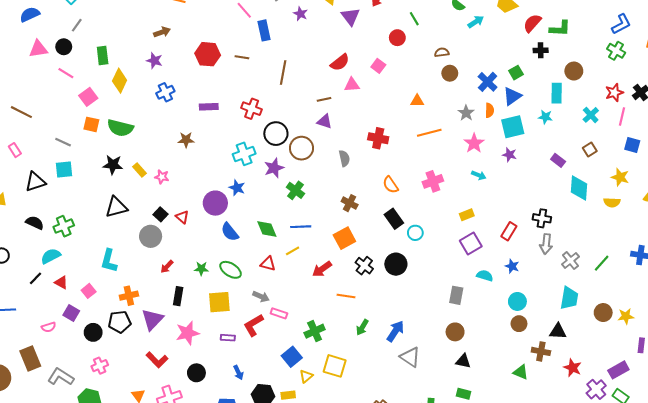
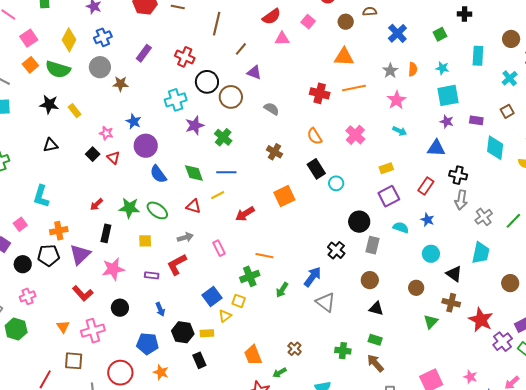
brown circle: (574, 71) -> (511, 39), moved
brown circle: (450, 73) -> (346, 22), moved
yellow diamond: (120, 81) -> (69, 40), moved
blue cross: (488, 82) -> (397, 33), moved
blue triangle: (512, 96) -> (436, 148), moved, turned 36
brown line: (324, 99) -> (241, 49), moved, turned -40
orange triangle: (417, 101) -> (344, 57), size x1.5
purple rectangle: (209, 107) -> (144, 53), turned -54
cyan star: (545, 117) -> (442, 68), moved
orange square: (91, 124) -> (30, 65), turned 35
cyan square: (513, 127) -> (448, 95), moved
red cross: (378, 138) -> (320, 93), moved
purple star: (509, 155) -> (447, 122), moved
gray semicircle: (344, 158) -> (271, 109), turned -49
purple rectangle: (558, 160) -> (476, 120), turned -32
purple star: (274, 168) -> (195, 125), moved
pink star: (162, 177) -> (106, 133), moved
pink cross: (433, 181) -> (355, 135), turned -30
blue star: (237, 188) -> (134, 121), moved
black triangle: (116, 207) -> (51, 145), size x0.7
gray circle: (151, 236) -> (100, 67), moved
orange square: (344, 238) -> (284, 196), moved
black circle: (396, 264) -> (359, 222), moved
black cross: (364, 266) -> (336, 250), moved
green star: (201, 269) -> (129, 208), size x1.5
gray arrow: (261, 296) -> (185, 237), turned -42
orange line: (346, 296) -> (264, 256), moved
yellow square: (219, 302) -> (145, 241), size x0.6
pink rectangle: (279, 313) -> (219, 248), moved, turned 42
brown circle: (603, 313) -> (510, 283), moved
brown circle: (519, 324) -> (416, 288), moved
green arrow: (362, 327) -> (282, 290), moved
green cross: (315, 331) -> (250, 276), moved
black triangle: (558, 331) -> (454, 274), moved, turned 30
yellow square: (335, 366) -> (239, 301), moved, size x0.6
red star: (573, 368) -> (481, 320), size x1.4
green triangle: (521, 372) -> (431, 322), turned 49

